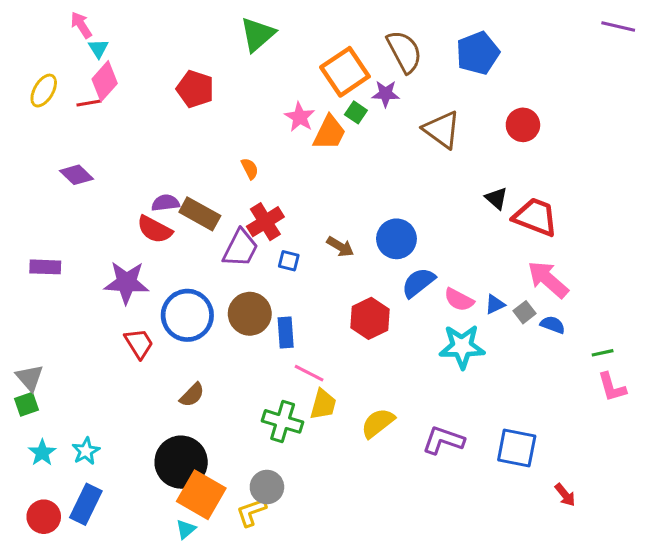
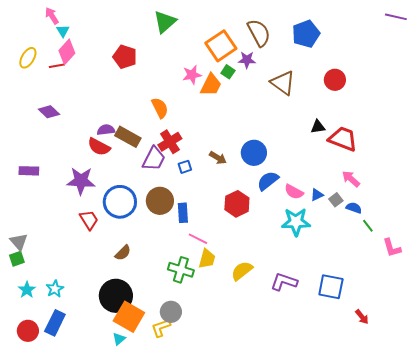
pink star: (300, 117) -> (192, 75), turned 30
orange semicircle: (250, 169) -> (160, 108), size x1.5
black triangle: (496, 198) -> (318, 127), turned -49
blue square: (289, 261) -> (185, 167), turned -32
pink arrow: (548, 279) -> (351, 179), size x0.7
green line: (603, 353) -> (368, 226), moved, turned 64

